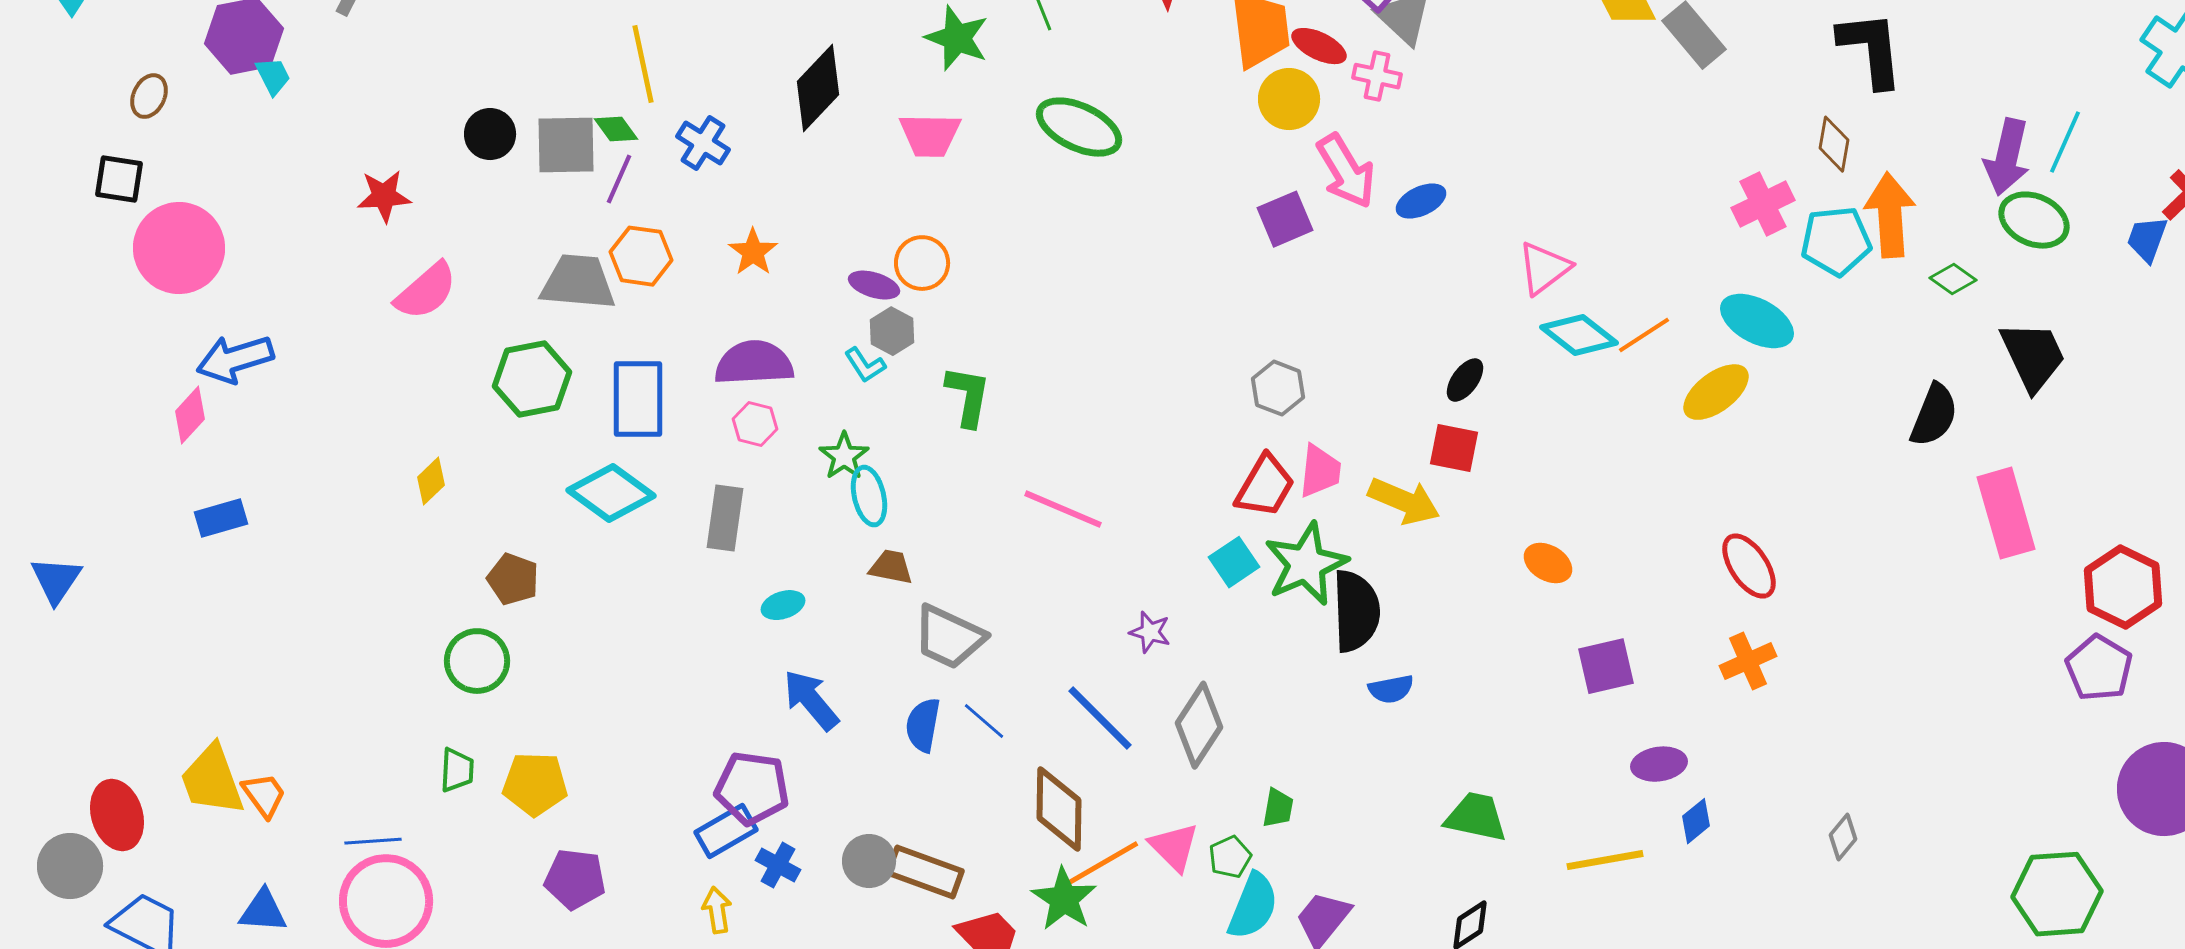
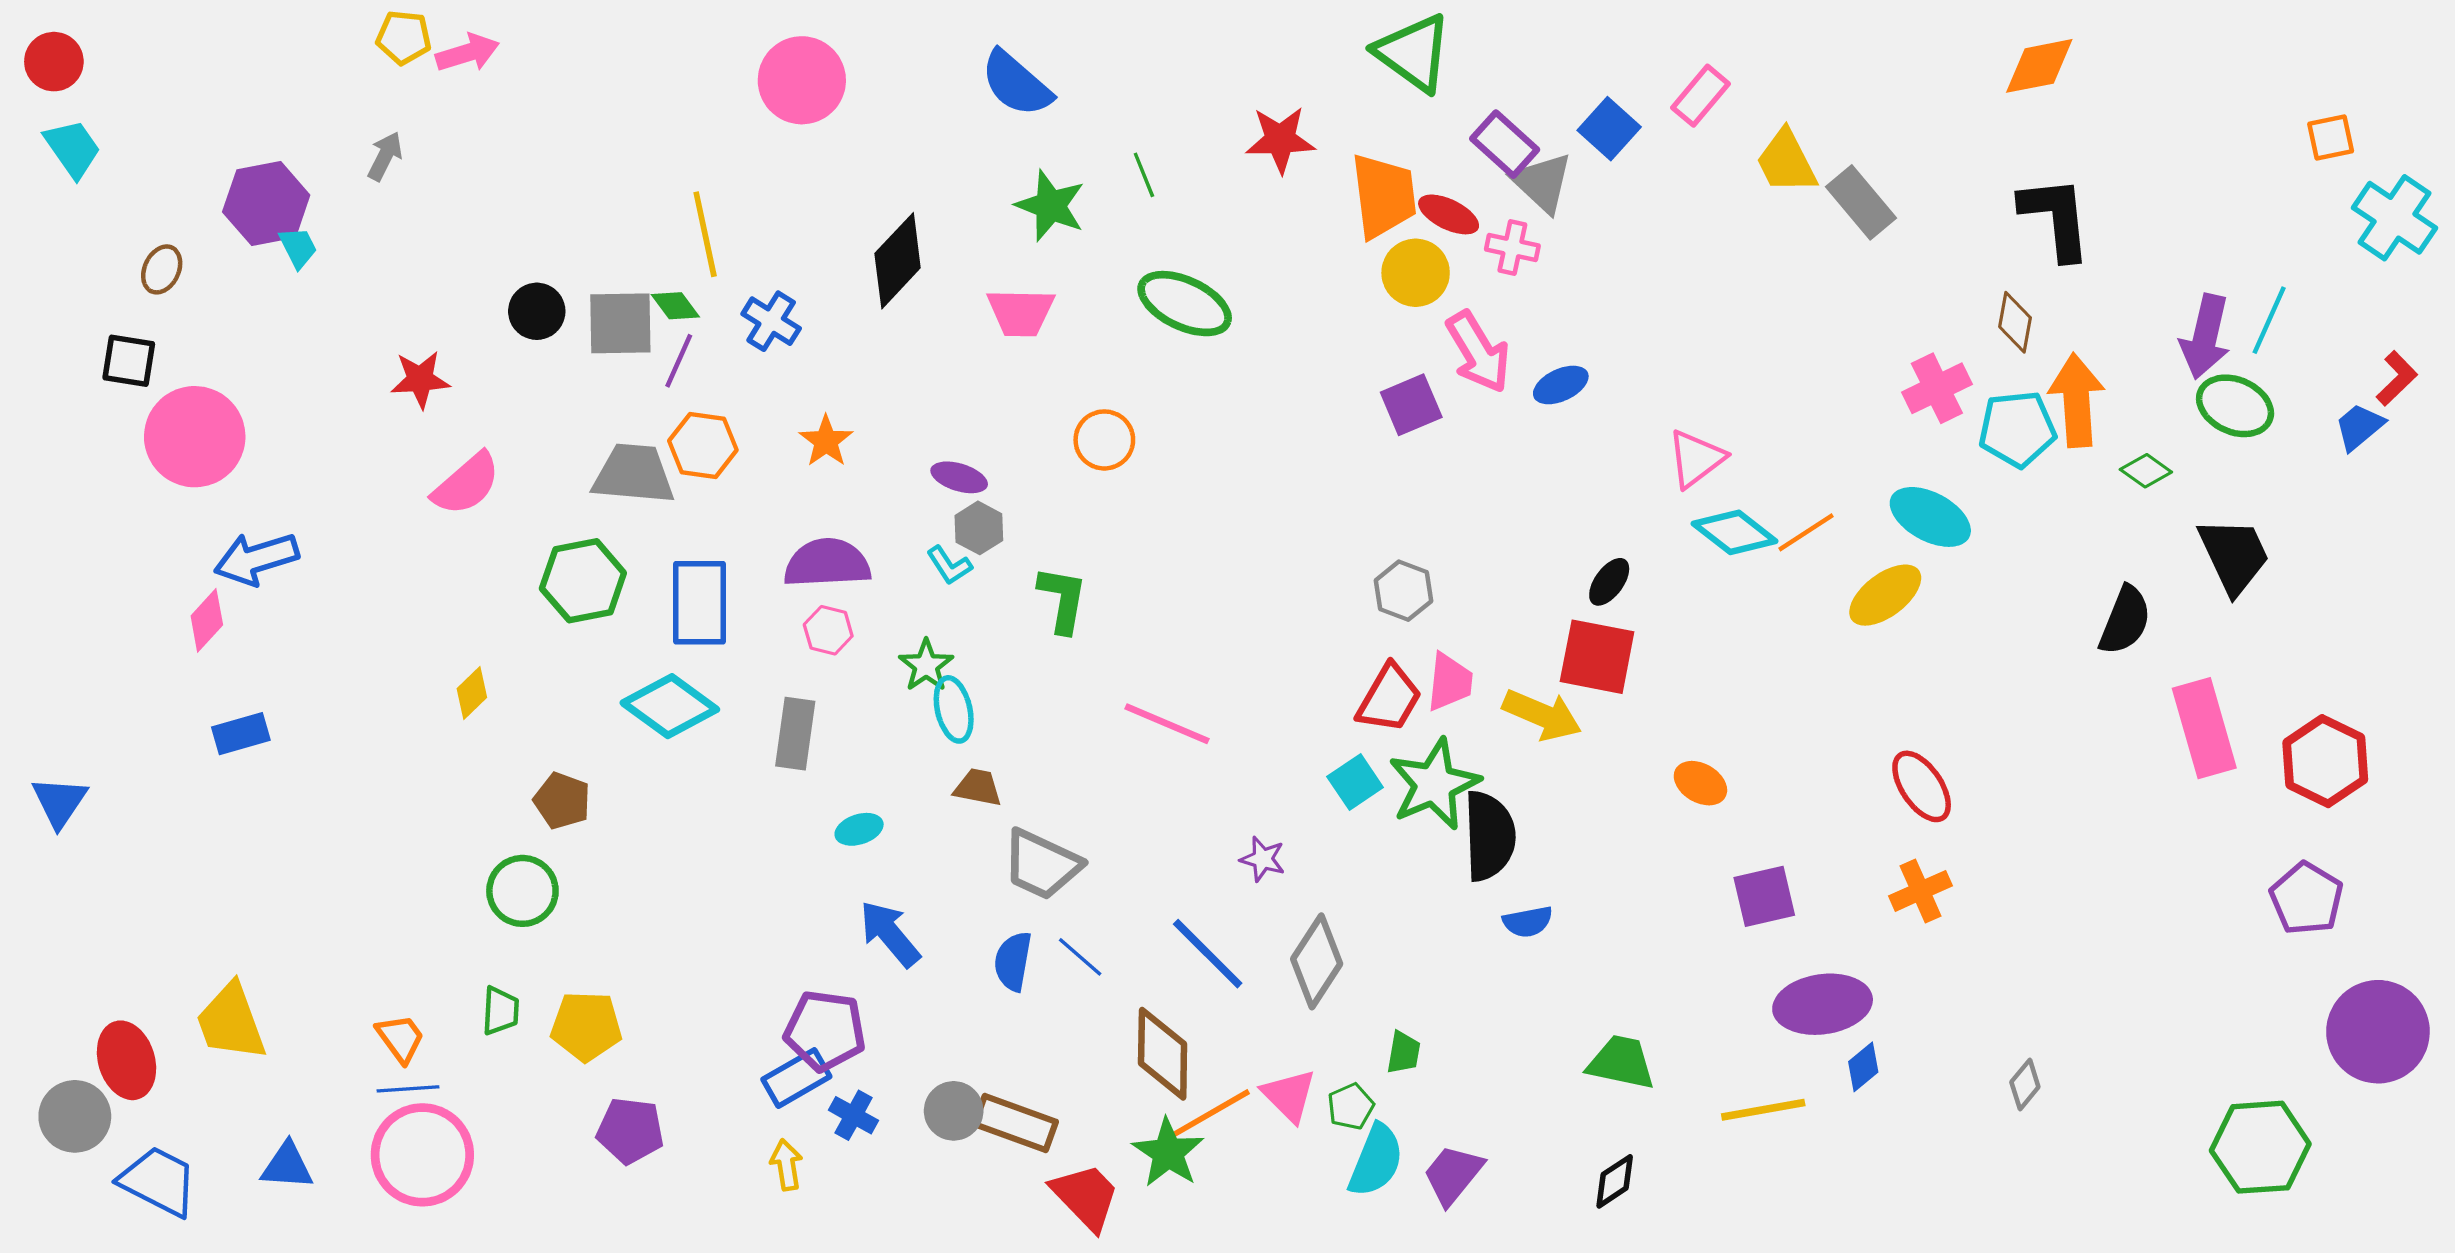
blue trapezoid: (2147, 239) -> (2359, 427), turned 30
orange circle: (922, 263) -> (1104, 440), moved
red square: (1454, 448) -> (1597, 657), size x1.4
red hexagon: (2123, 587) -> (2325, 761), moved
purple ellipse: (1659, 764) -> (1823, 1004), size x1.6
orange trapezoid: (264, 795) -> (400, 1038), moved

